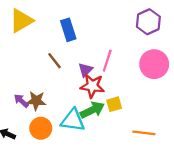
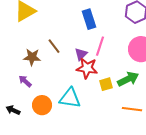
blue rectangle: (68, 30) -> (89, 19), moved
brown star: (36, 101) -> (32, 57), moved
green arrow: (92, 110) -> (128, 79), moved

